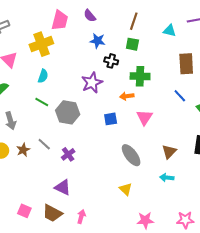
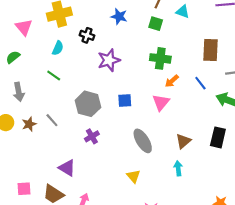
cyan triangle: (170, 31) -> (183, 12), moved
black cross: (111, 61) -> (87, 35), moved
orange arrow: (127, 96) -> (172, 81), moved, turned -40
gray hexagon: (68, 112) -> (88, 104), moved
purple cross: (68, 154) -> (92, 136), moved
cyan arrow: (167, 178) -> (178, 168), turned 72
pink square: (24, 211) -> (24, 189), turned -32

